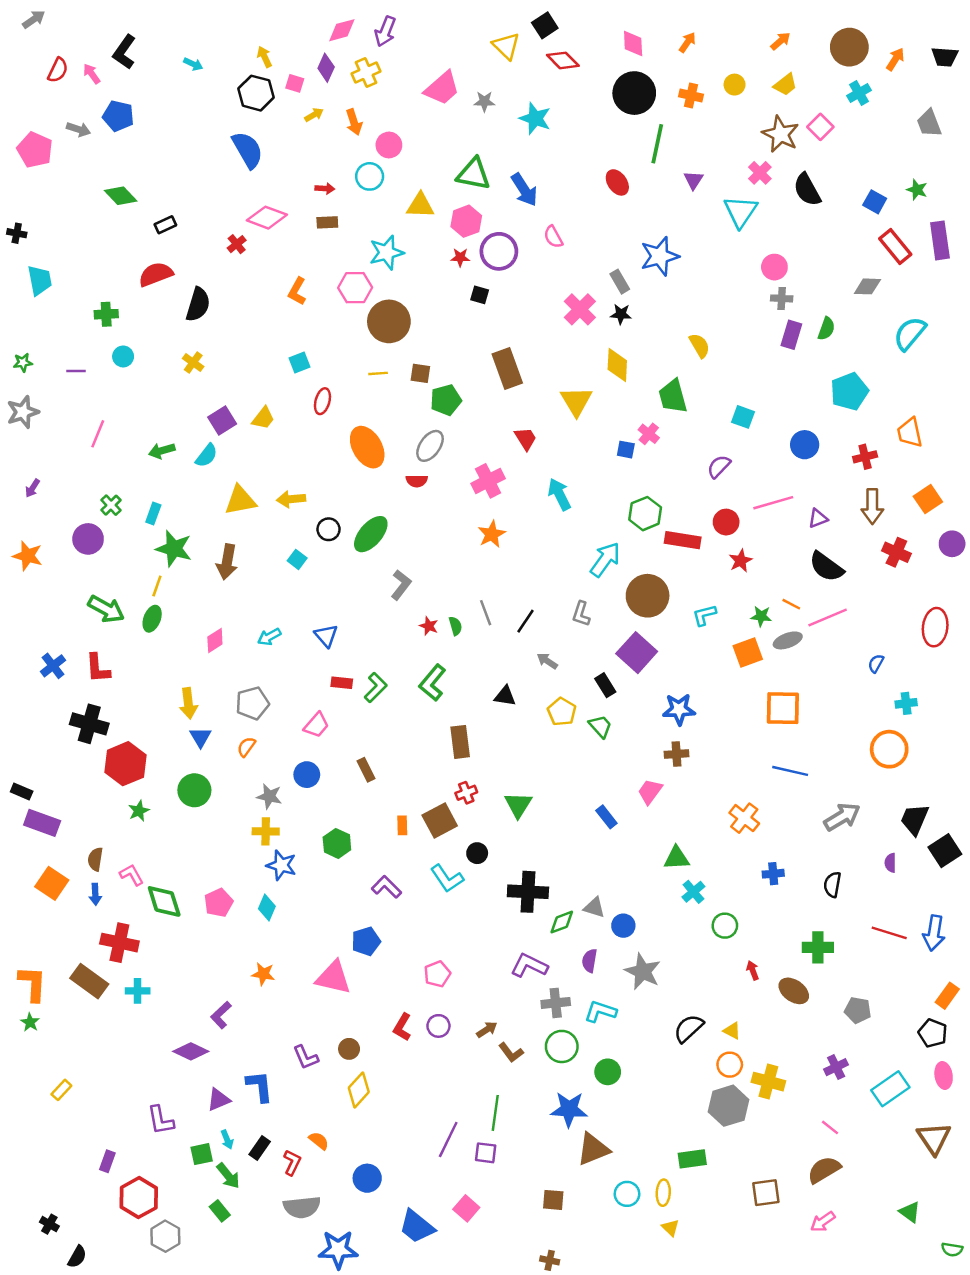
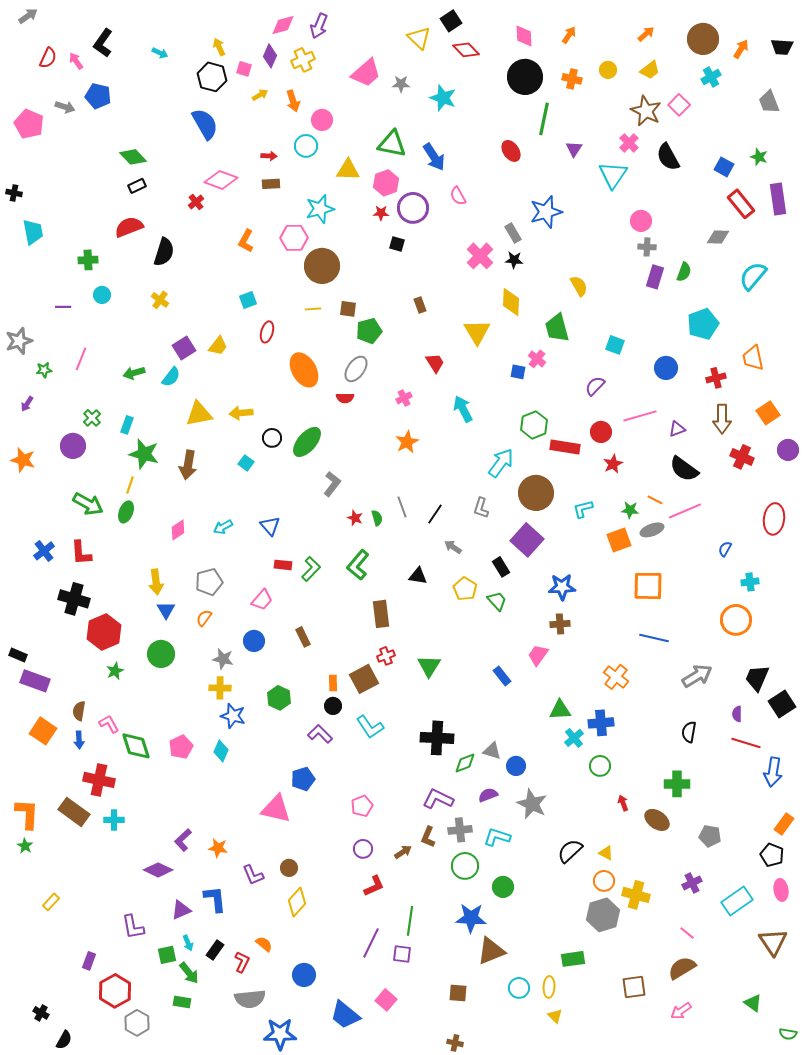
green diamond: (121, 196) -> (133, 157), moved
green star: (23, 363) -> (44, 370), moved
brown rectangle: (507, 369) -> (420, 305), size x0.5
pink cross: (488, 481) -> (404, 398), size x0.6
black circle: (477, 853) -> (333, 706), moved
blue cross: (773, 874) -> (601, 723), moved, size x1.4
red line: (889, 933) -> (746, 743), moved
purple semicircle: (590, 961) -> (488, 795), turned 60
orange star: (263, 974) -> (218, 848), moved
red L-shape: (402, 1027) -> (374, 886), moved, turned -145
brown L-shape: (511, 1053) -> (428, 837), moved, turned 60
green rectangle: (220, 1211) -> (182, 1002), turned -42

